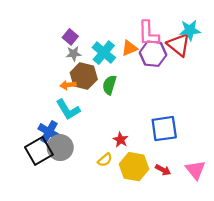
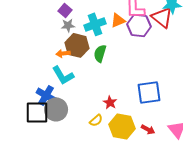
cyan cross: (104, 53) -> (95, 24), turned 30
black square: (39, 151) -> (37, 112), turned 30

